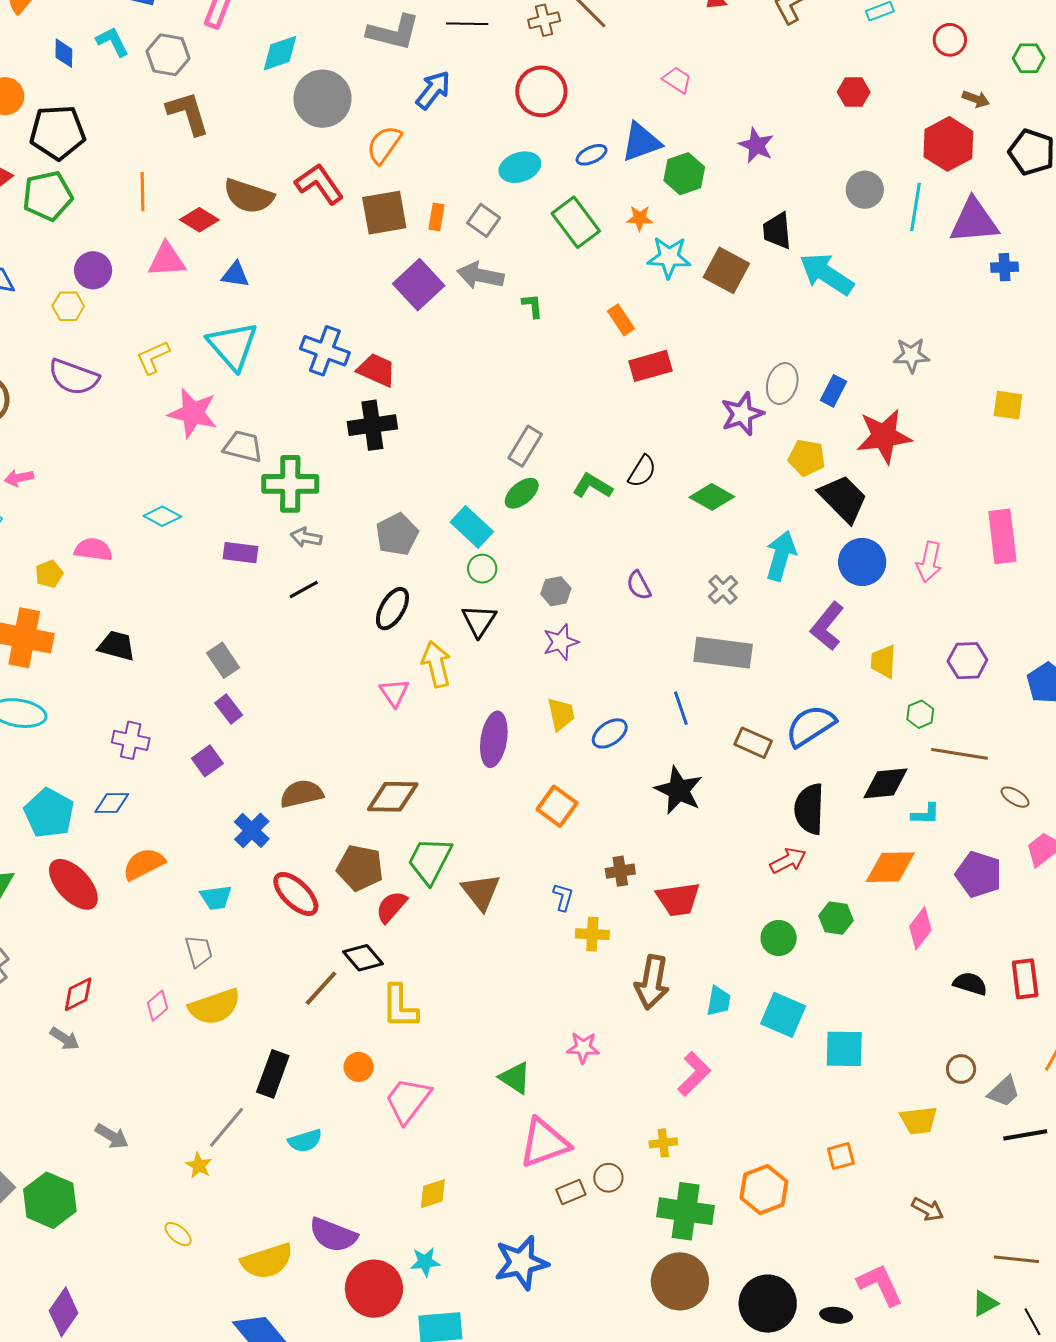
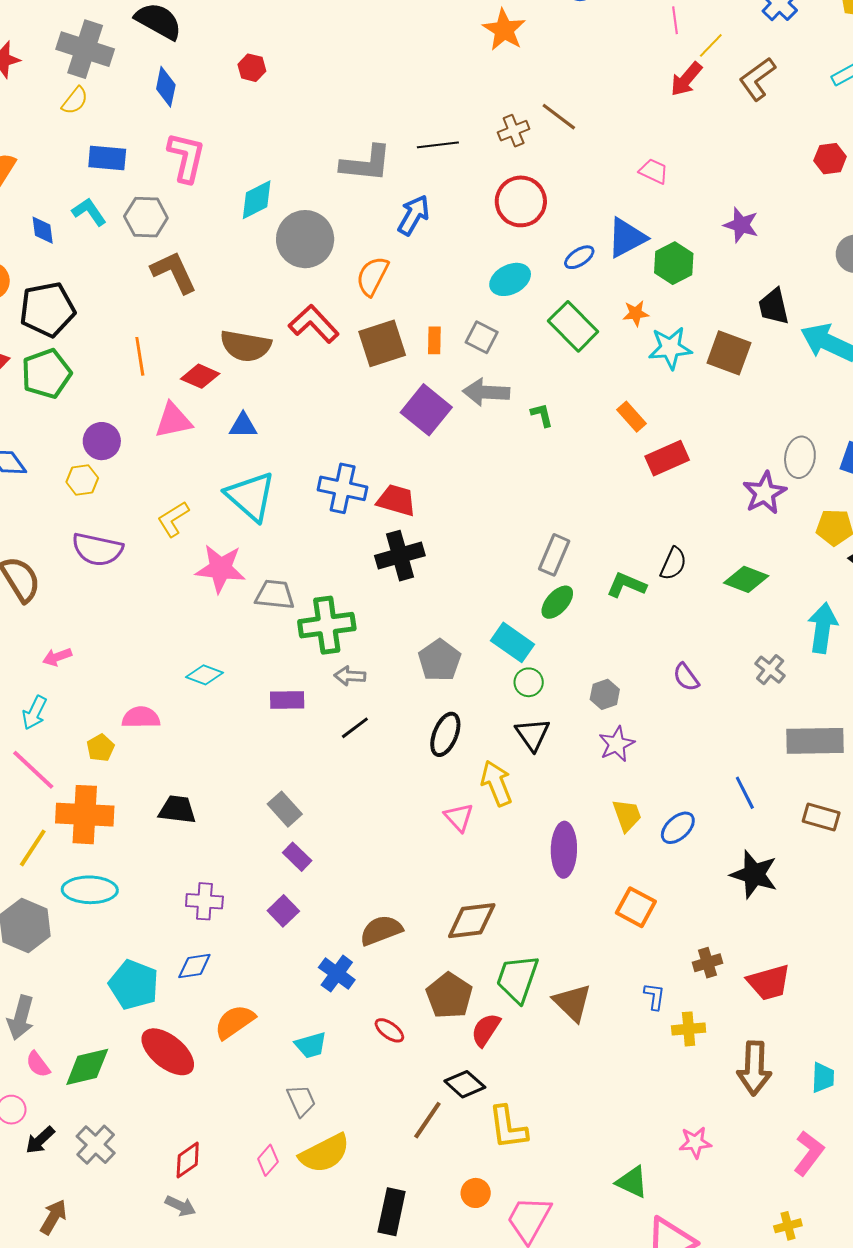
gray rectangle: (723, 653) -> (815, 741), moved
brown pentagon: (360, 868) -> (449, 996), turned 30
red ellipse: (296, 894) -> (389, 1030), size x0.6

